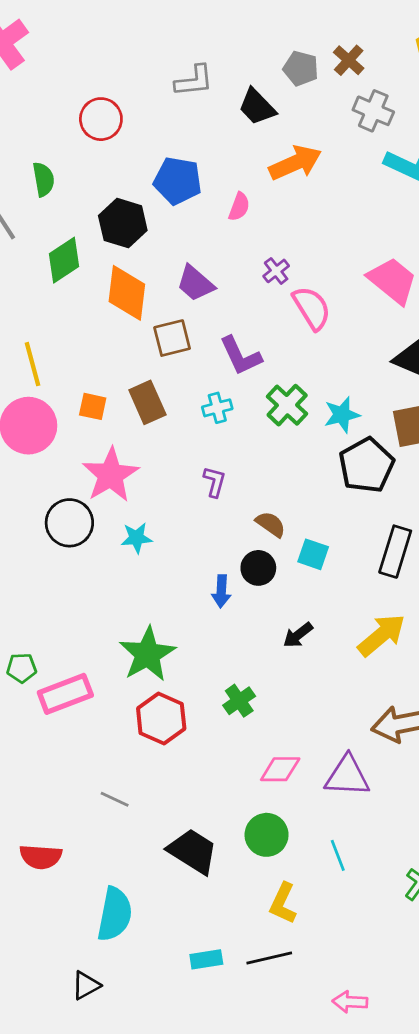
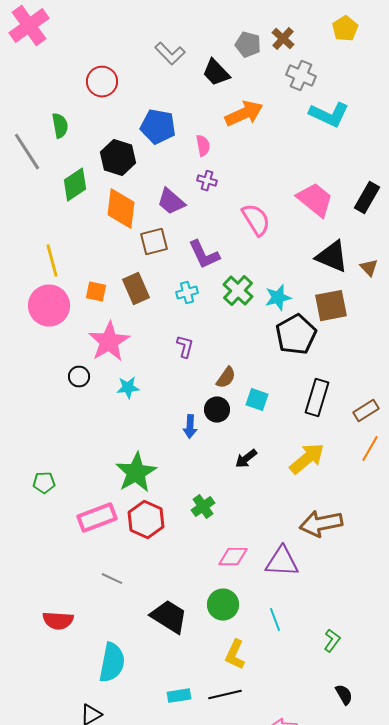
gray L-shape: (194, 81) -> (170, 54), turned 52
pink semicircle: (239, 207) -> (203, 146), turned -30
purple cross: (276, 271) -> (207, 181), moved, turned -36
black circle: (69, 523) -> (79, 377), size x0.6
brown semicircle: (271, 524) -> (226, 378), turned 90
pink rectangle: (65, 694) -> (97, 518), moved

